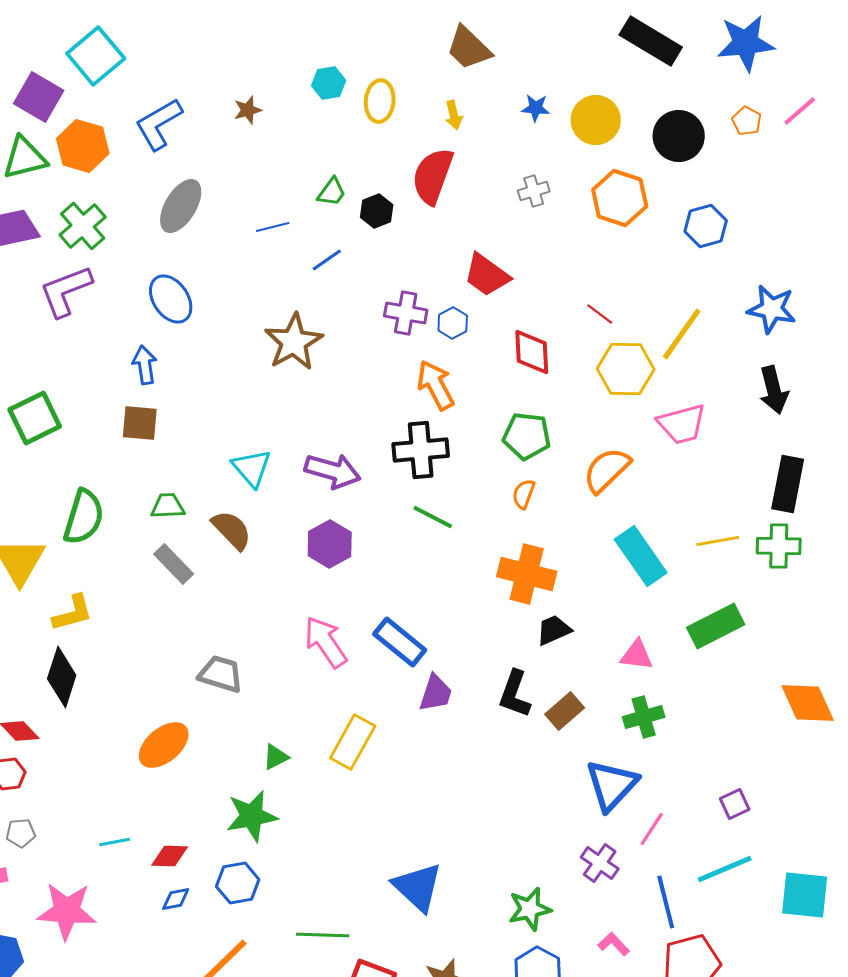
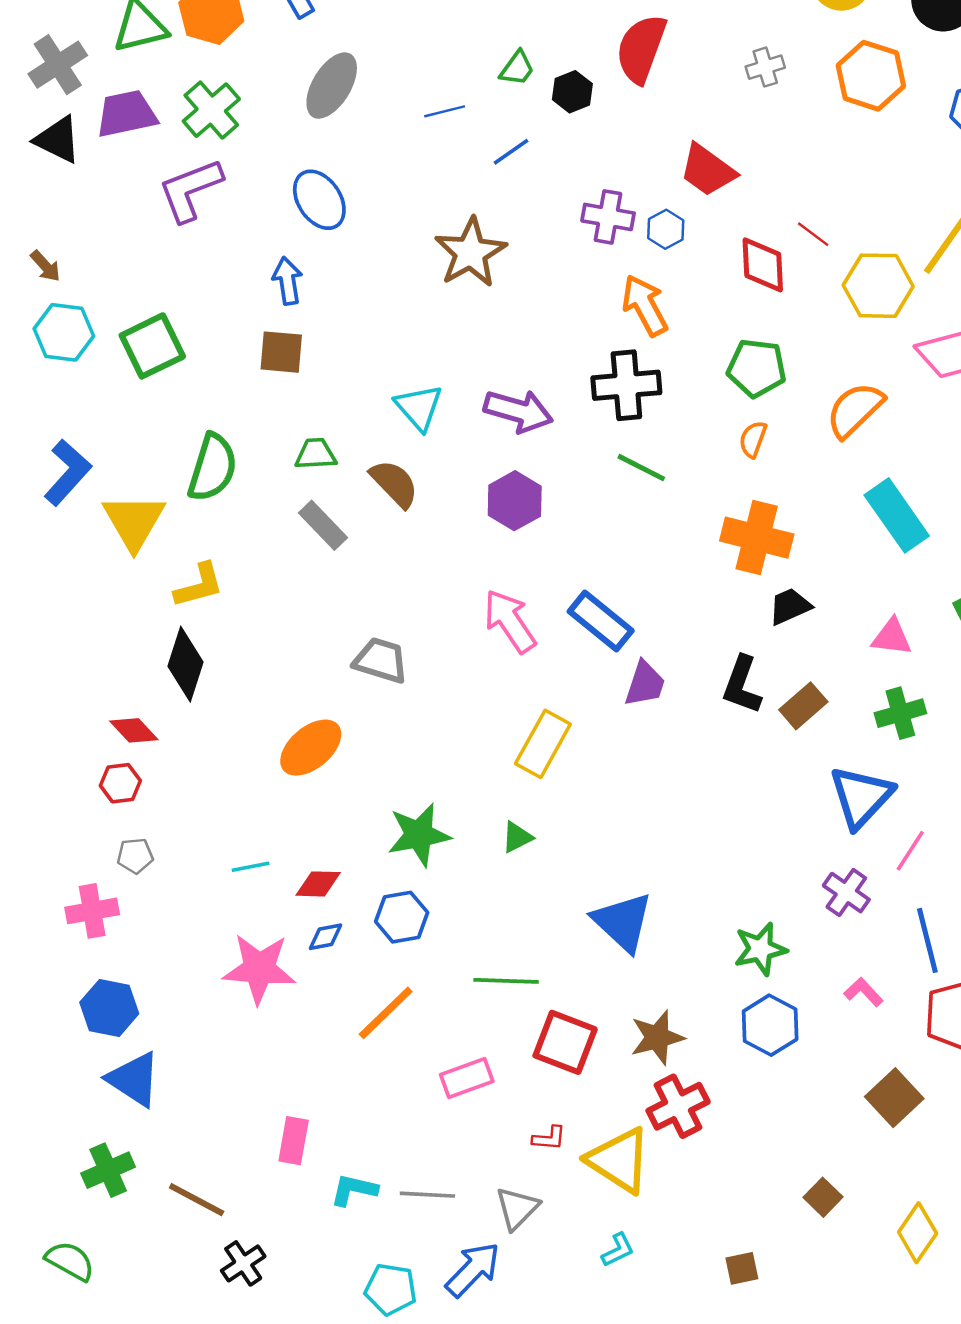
red line: (600, 314) -> (813, 234), moved
green triangle: (276, 757) -> (517, 837), moved
pink star: (67, 911) -> (259, 969), moved

